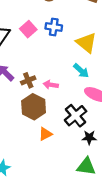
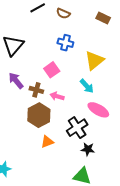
pink square: (28, 29) -> (52, 70), moved
yellow triangle: (86, 43) -> (94, 61), turned 35
brown cross: (28, 80) -> (36, 90), turned 32

